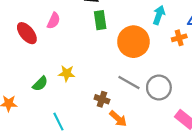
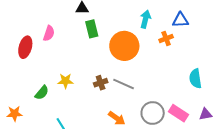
red ellipse: (27, 33) -> (25, 47), turned 60
gray circle: (159, 88) -> (153, 113), moved
brown cross: (102, 99) -> (101, 83), moved, turned -32

